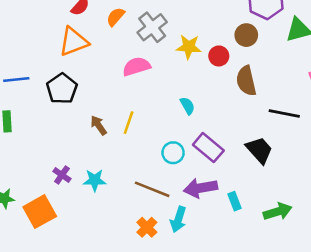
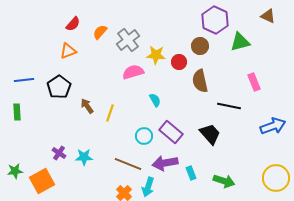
orange triangle: (74, 42) -> (68, 51), size x0.7
pink semicircle: (136, 66) -> (133, 72), moved
brown arrow: (99, 125) -> (87, 106), moved
green arrow: (278, 212) -> (224, 181), turned 35

